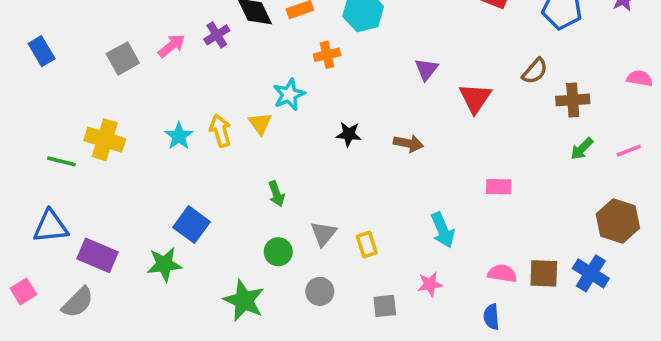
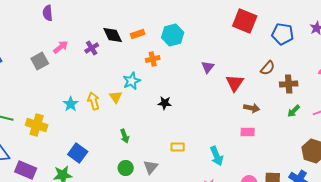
pink arrow: (172, 46) -> (61, 47), moved
yellow cross: (105, 140) -> (37, 125), moved
brown arrow: (408, 143) -> (252, 108), moved
gray triangle: (323, 234) -> (151, 167), moved
yellow rectangle: (367, 244) -> (178, 147), moved, turned -72

